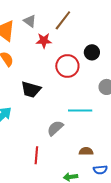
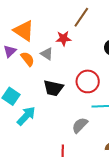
gray triangle: (30, 21) -> (47, 54), moved
red circle: (67, 66) -> (88, 81), moved

